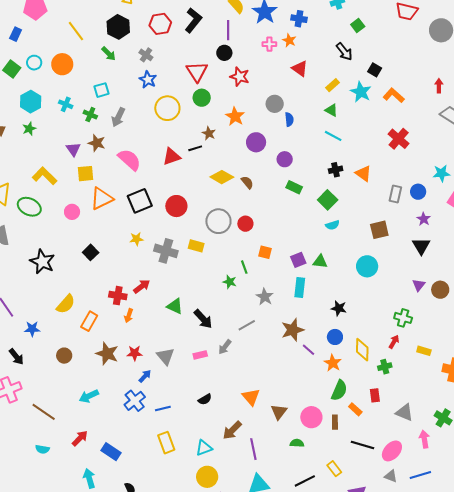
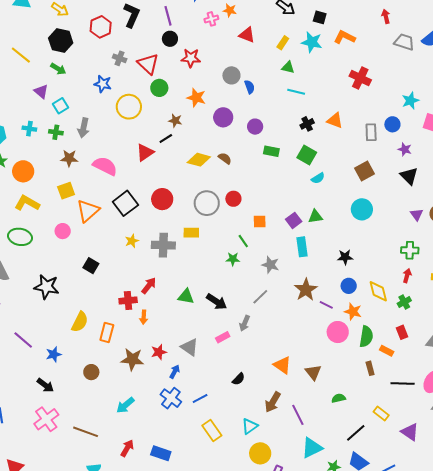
gray cross: (146, 55) -> (120, 58), moved
orange circle: (62, 64) -> (23, 171), moved
purple triangle: (73, 149) -> (41, 91), moved
pink circle: (311, 417) -> (338, 332), moved

